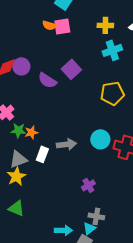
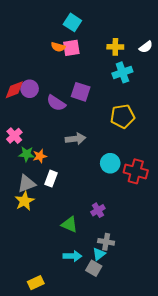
purple square: (71, 69) -> (81, 92), turned -30
gray arrow: (66, 144) -> (76, 139), moved
green triangle: (16, 208) -> (69, 224), moved

